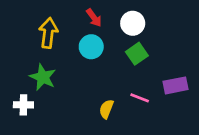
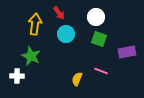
red arrow: (94, 18) -> (59, 13), moved
green square: (137, 54) -> (99, 39), turned -35
purple rectangle: (176, 85) -> (127, 52), moved

